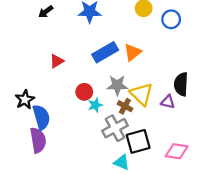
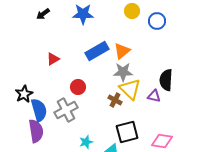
gray star: (117, 85) -> (123, 72), moved
cyan star: (95, 105) -> (86, 142), moved
gray cross: (115, 128) -> (66, 110), moved

